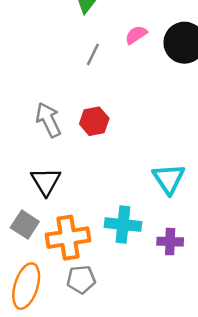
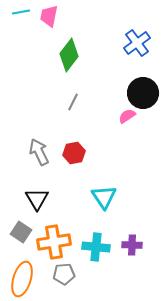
pink semicircle: (136, 35) -> (127, 116), moved
cyan triangle: (169, 179) -> (104, 197), moved
cyan cross: (123, 225) -> (96, 247), moved

